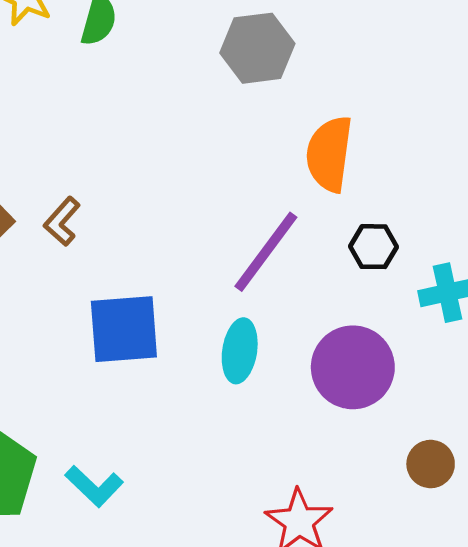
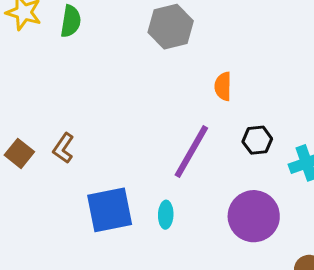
orange semicircle: (329, 154) -> (223, 86), size x0.6
cyan ellipse: (240, 351) -> (166, 215), moved, size x0.7

